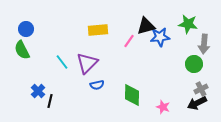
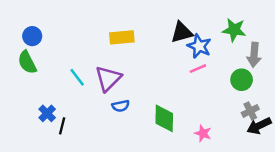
blue star: (160, 37) -> (199, 46), turned 30
pink line: (129, 41) -> (198, 69), moved, turned 32
black arrow: (197, 103) -> (259, 126), moved

